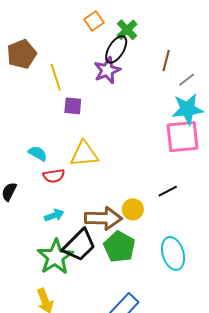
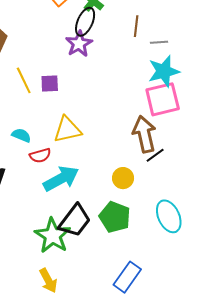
yellow line: (56, 77) -> (24, 80), moved
gray line: (187, 80) -> (159, 42), turned 42
cyan arrow: (54, 215) -> (61, 179), moved, size x1.8
brown arrow: (103, 218) -> (144, 134), moved, turned -96

